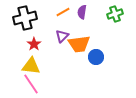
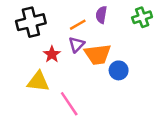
orange line: (63, 12) -> (78, 25), moved
red star: (34, 44) -> (52, 54), moved
pink line: (31, 84) -> (69, 104), moved

